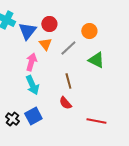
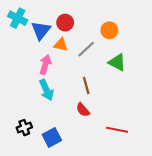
orange triangle: (45, 44) -> (61, 45), turned -40
blue square: (33, 116) -> (52, 137), moved
black cross: (12, 119) -> (24, 128), turned 32

